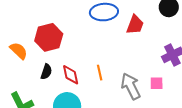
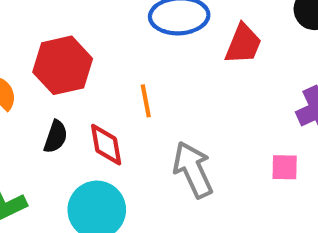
orange line: (100, 73) -> (146, 101), moved
gray arrow: (131, 86) -> (193, 170), moved

